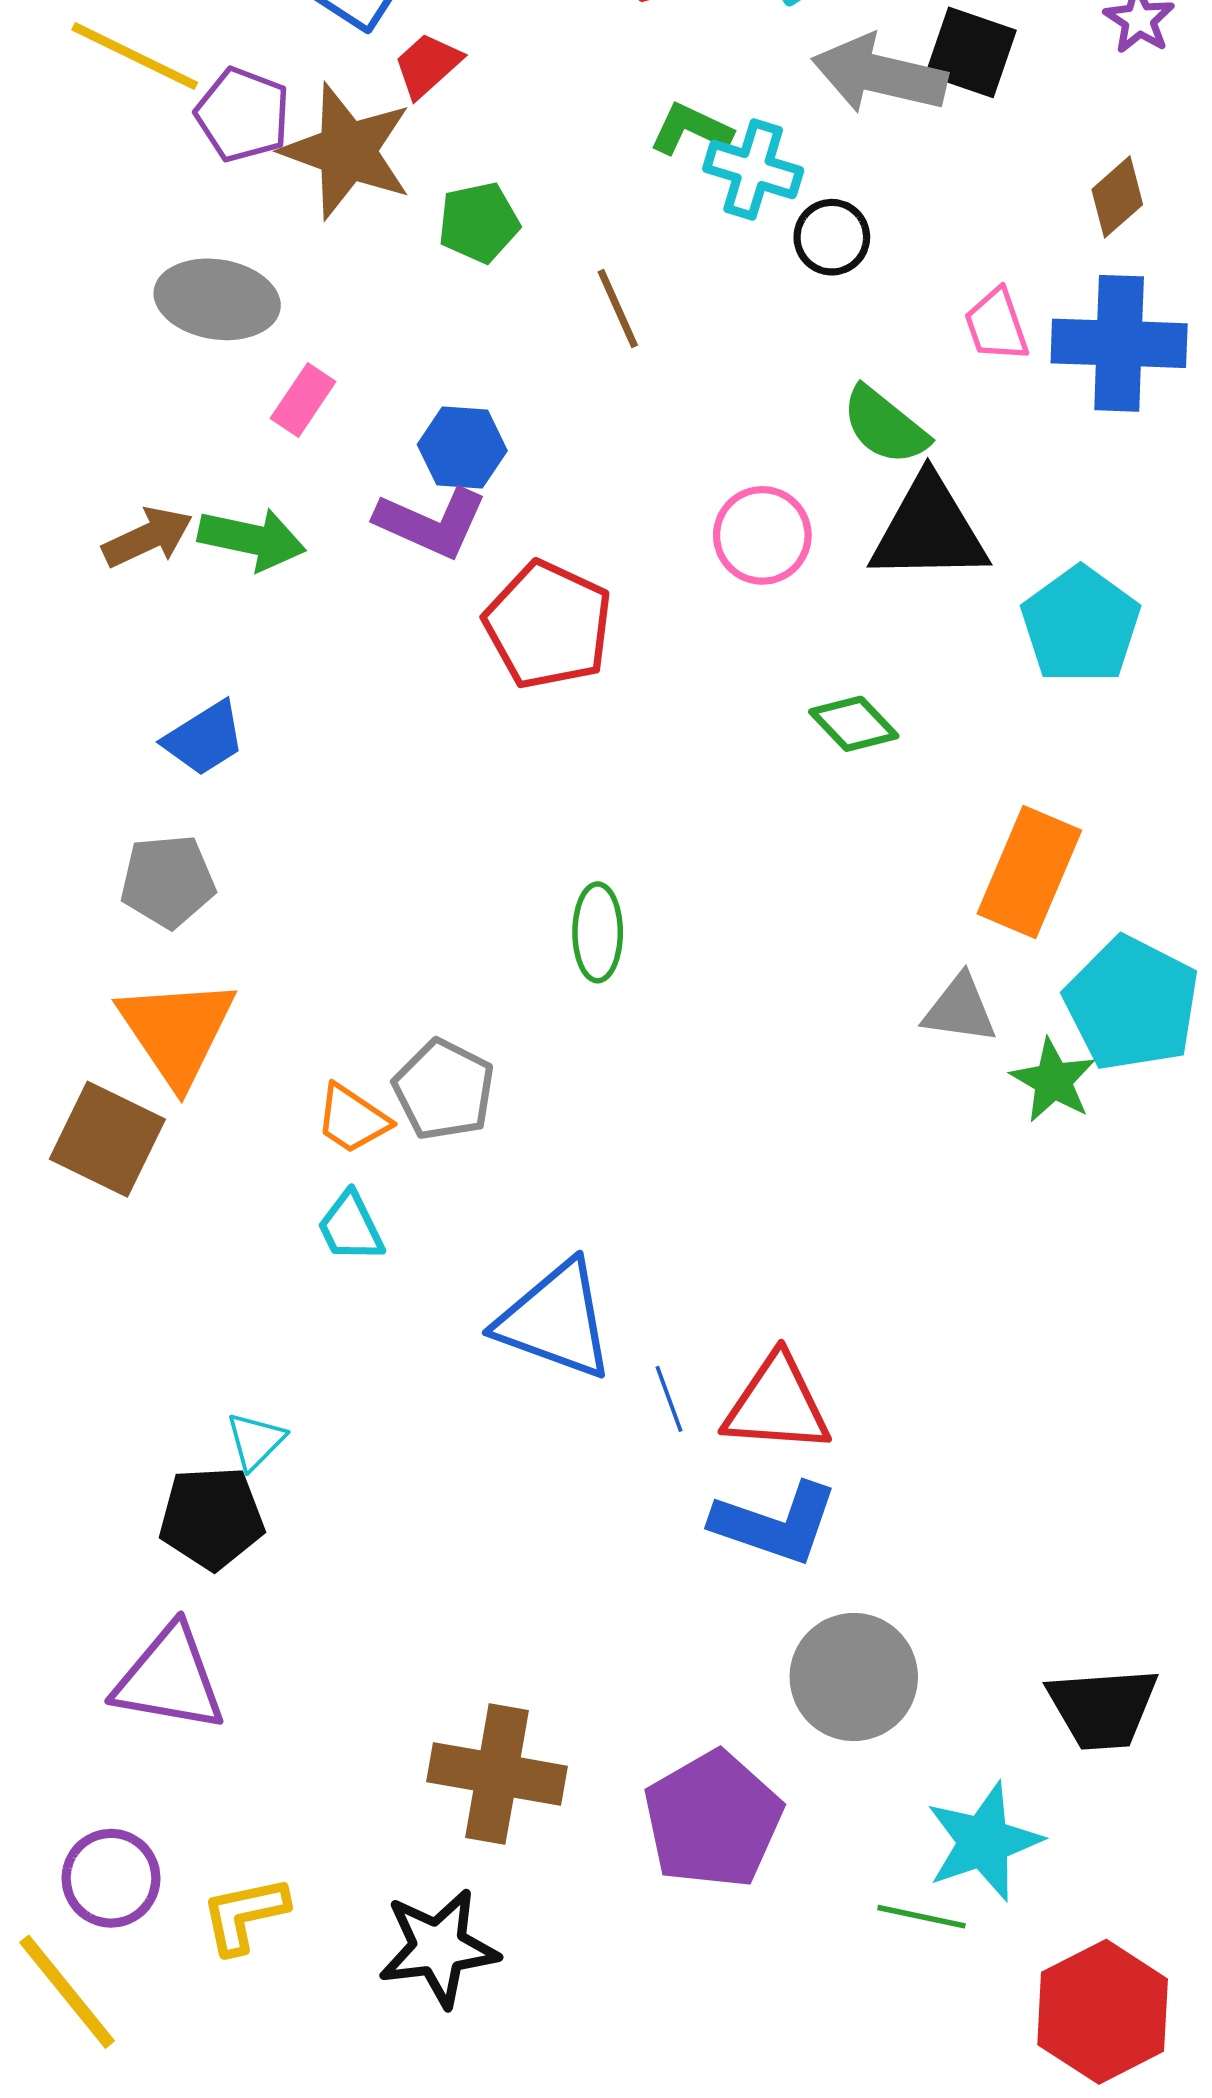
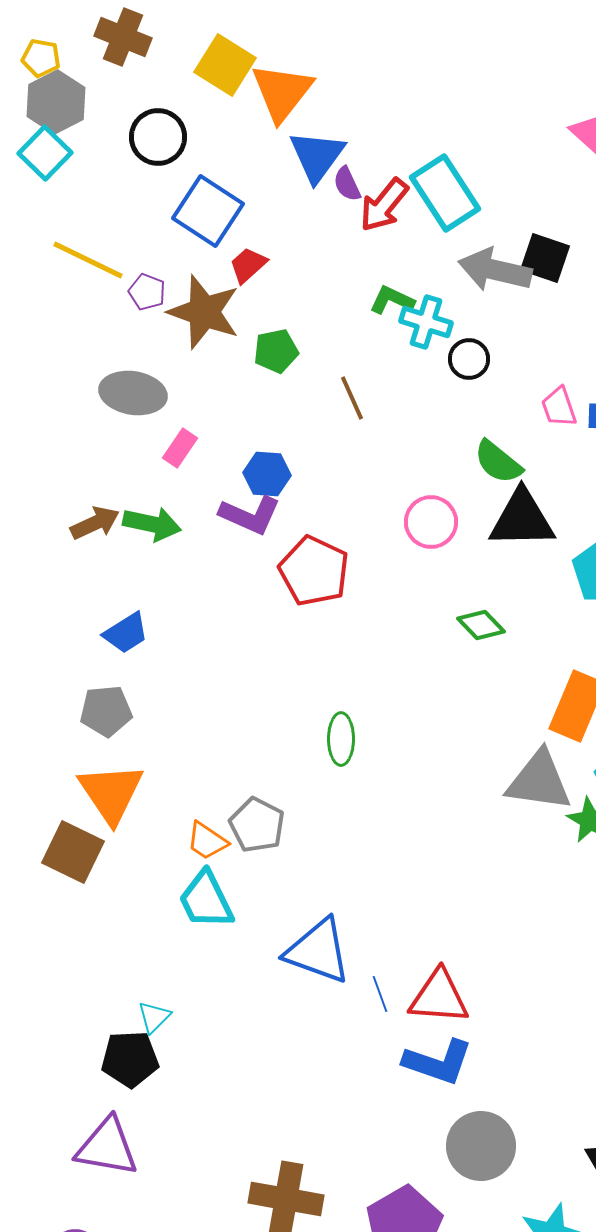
purple pentagon: (243, 115) -> (147, 292), size x0.7
gray triangle: (960, 1009) -> (539, 781), size x1.6
cyan trapezoid: (351, 1227) -> (206, 900), size x1.5

